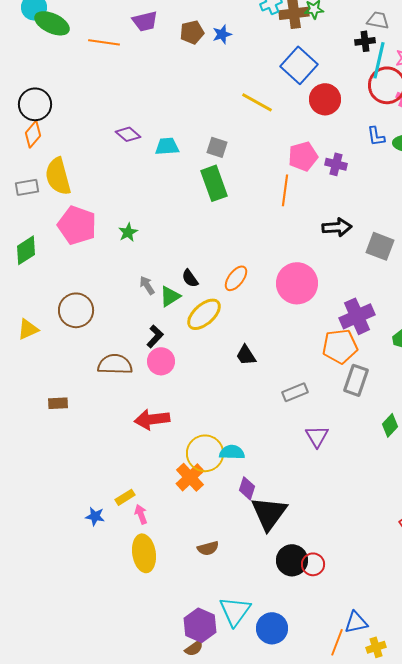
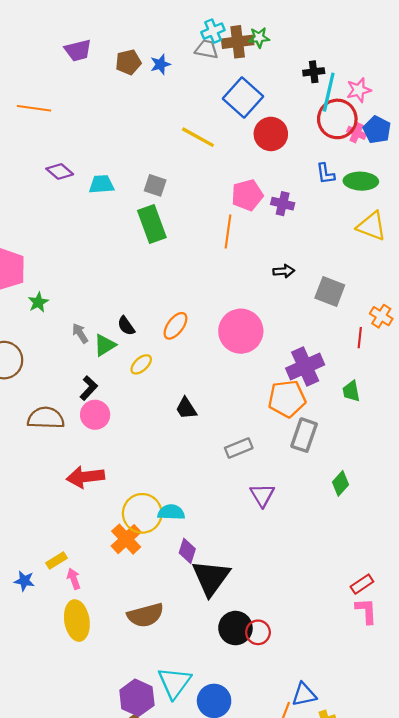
gray trapezoid: (378, 20) -> (207, 49), moved
orange line: (104, 42) -> (34, 108), moved
black arrow: (337, 227) -> (284, 271), size x0.7
green star: (128, 232) -> (38, 302), moved
yellow ellipse: (204, 314) -> (141, 364), size x0.6
brown semicircle: (208, 548) -> (145, 615), size x1.6

